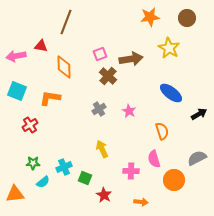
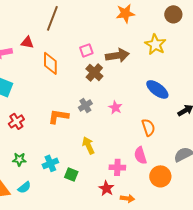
orange star: (150, 17) -> (125, 13), moved
orange L-shape: (50, 98) -> (58, 116), moved
cyan semicircle: (43, 182) -> (24, 187), moved
red star: (104, 195) -> (106, 188), moved

